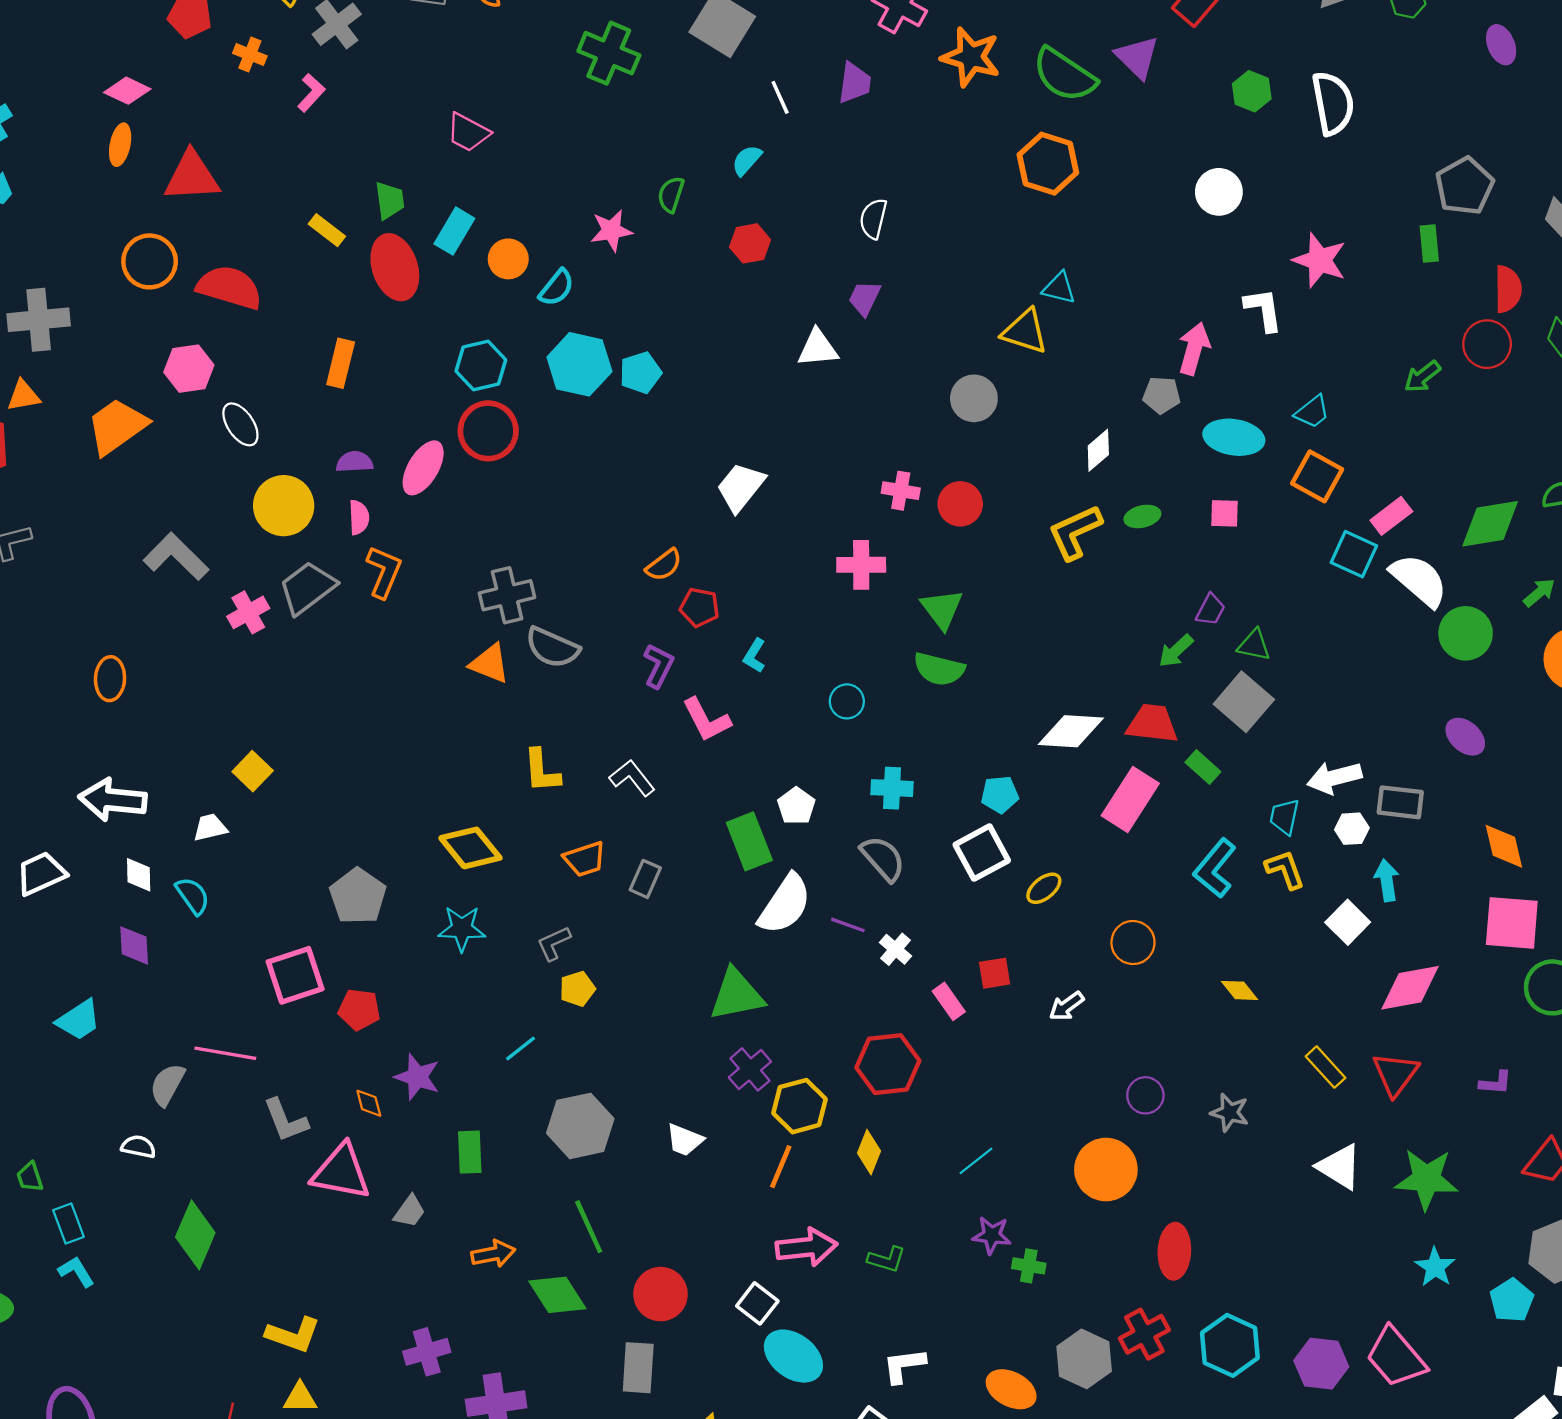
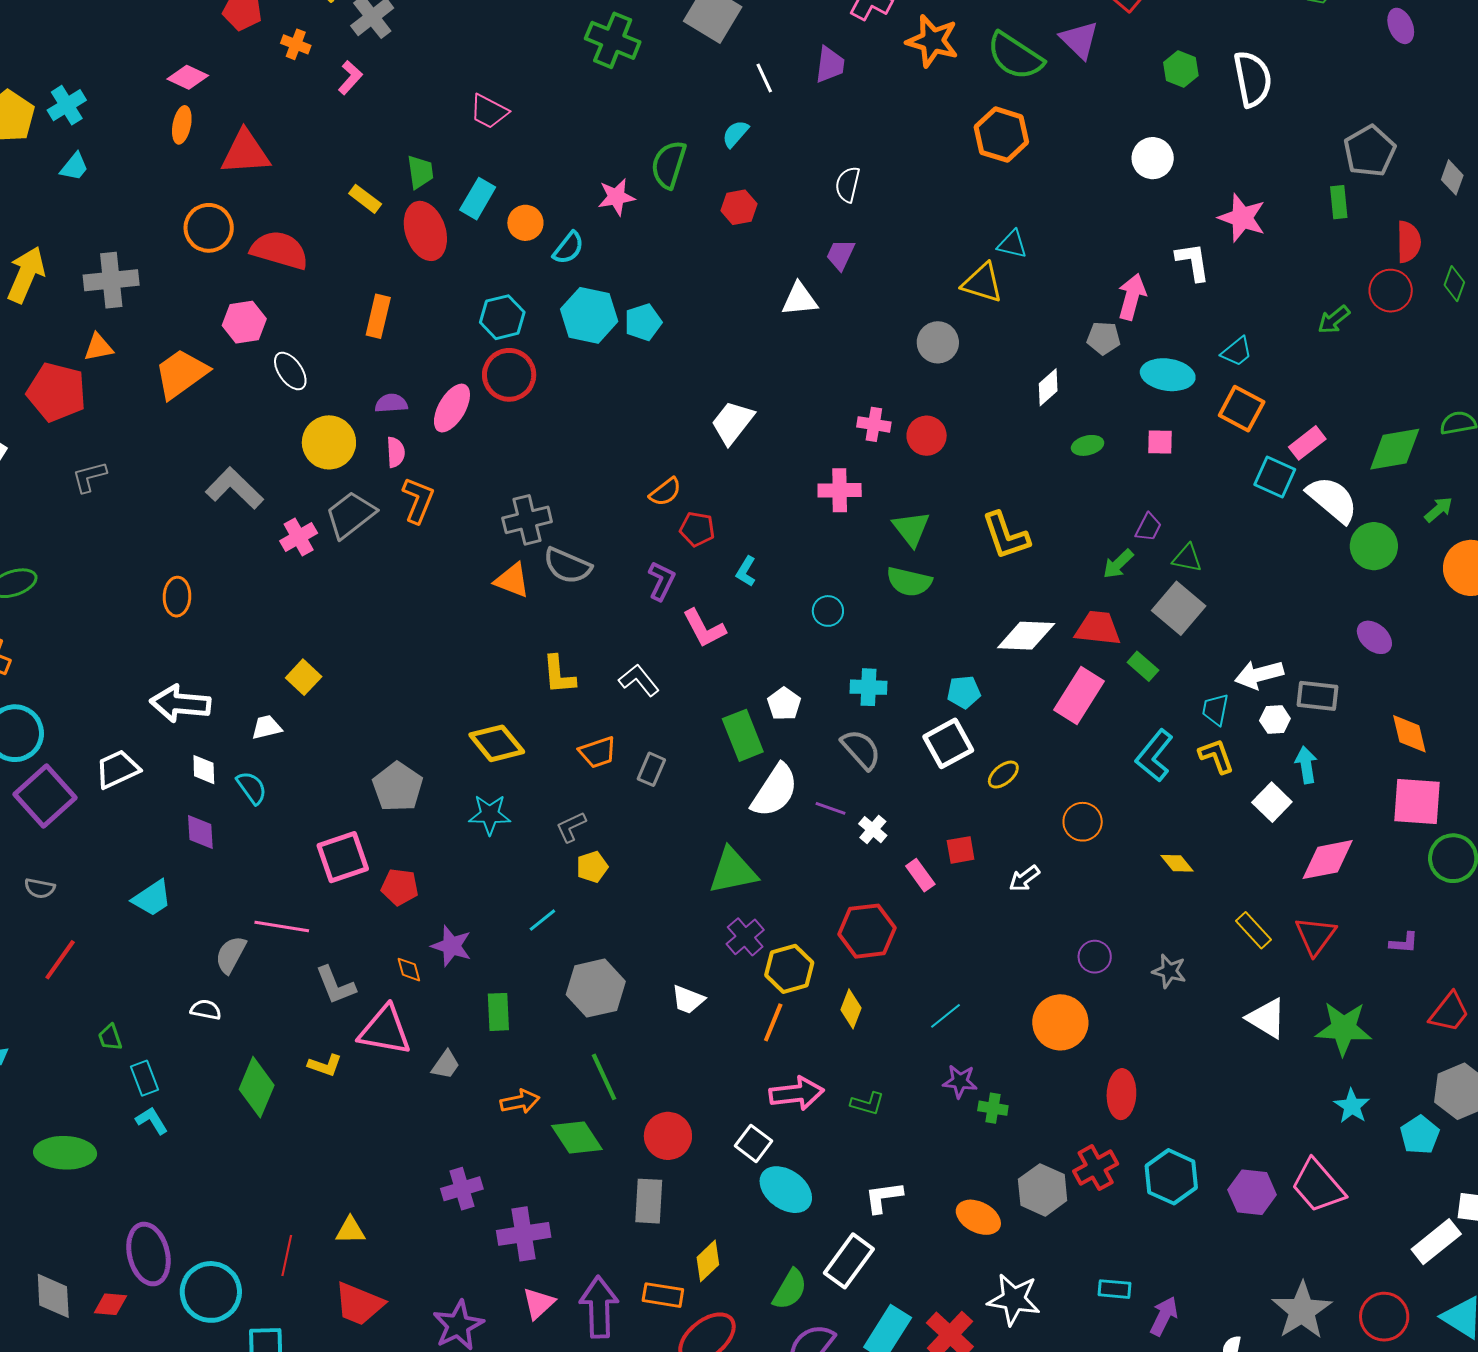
green semicircle: (671, 194) -> (669, 165), size x1.5
yellow L-shape: (1075, 532) -> (1006, 536), moved, turned -84
yellow L-shape: (293, 1335) -> (325, 1065), moved, size x0.7

